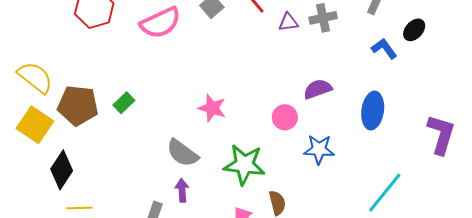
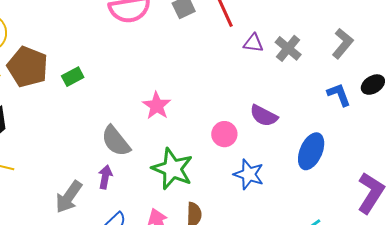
gray cross: (323, 18) -> (288, 48), turned 36
purple semicircle: (318, 89) -> (264, 116), turned -148

